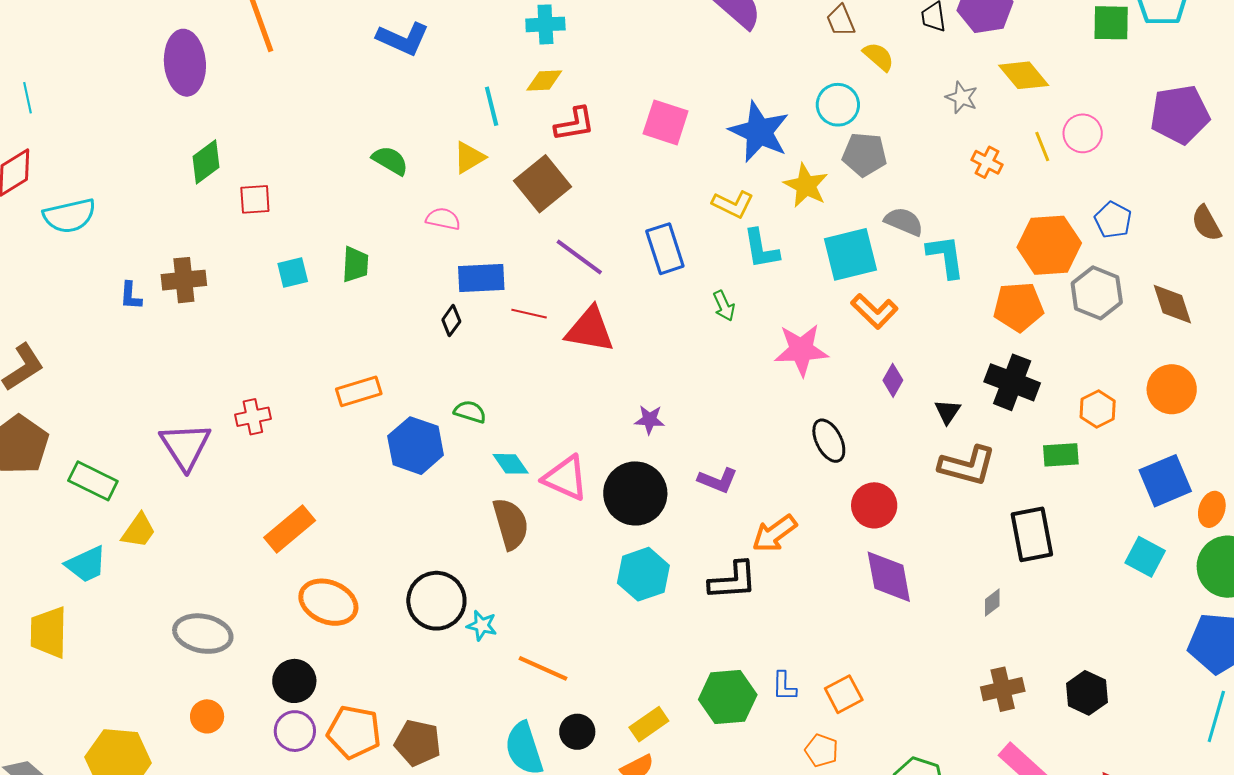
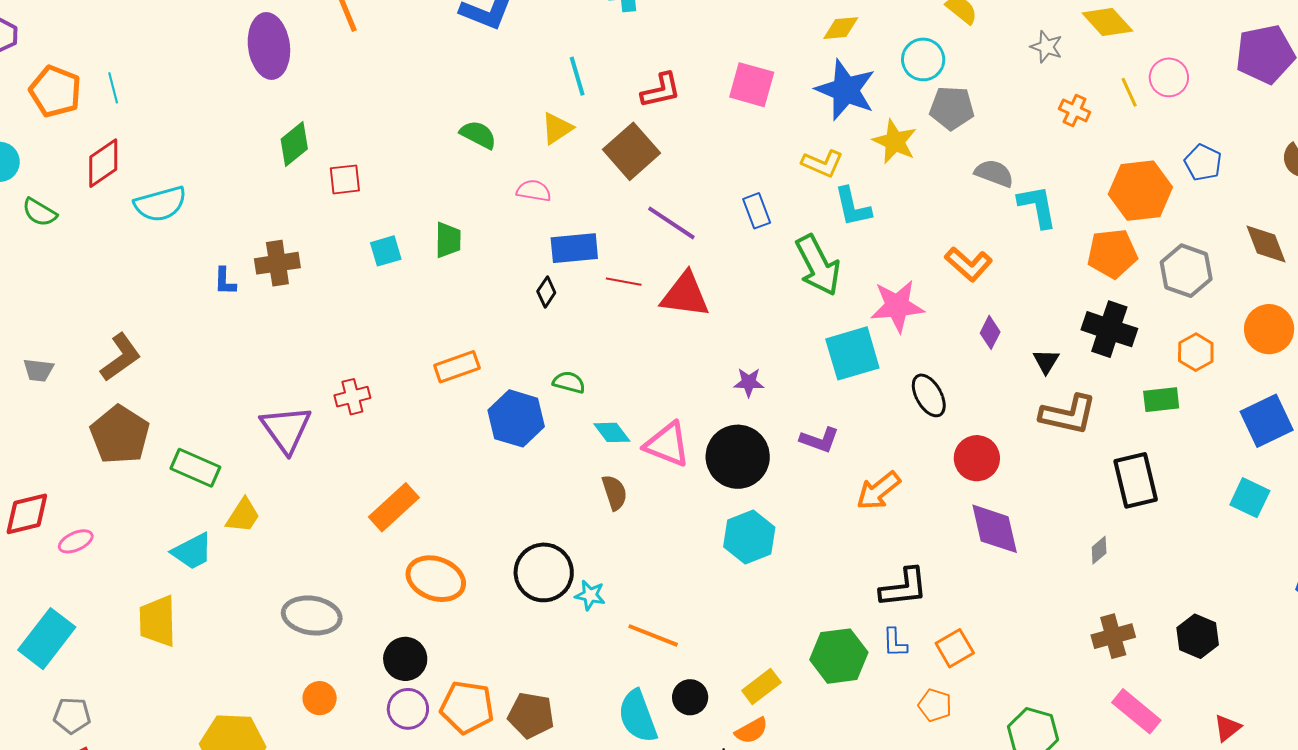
yellow diamond: (544, 81) -> (841, 28), moved
blue rectangle: (665, 249) -> (757, 211), size x0.7
cyan square: (850, 254) -> (852, 353), moved
gray hexagon: (1097, 293) -> (1186, 271), moved
green arrow: (724, 306) -> (818, 265), size x2.0
brown semicircle: (511, 524) -> (614, 492), size x0.7
black L-shape: (733, 581) -> (904, 588), moved

